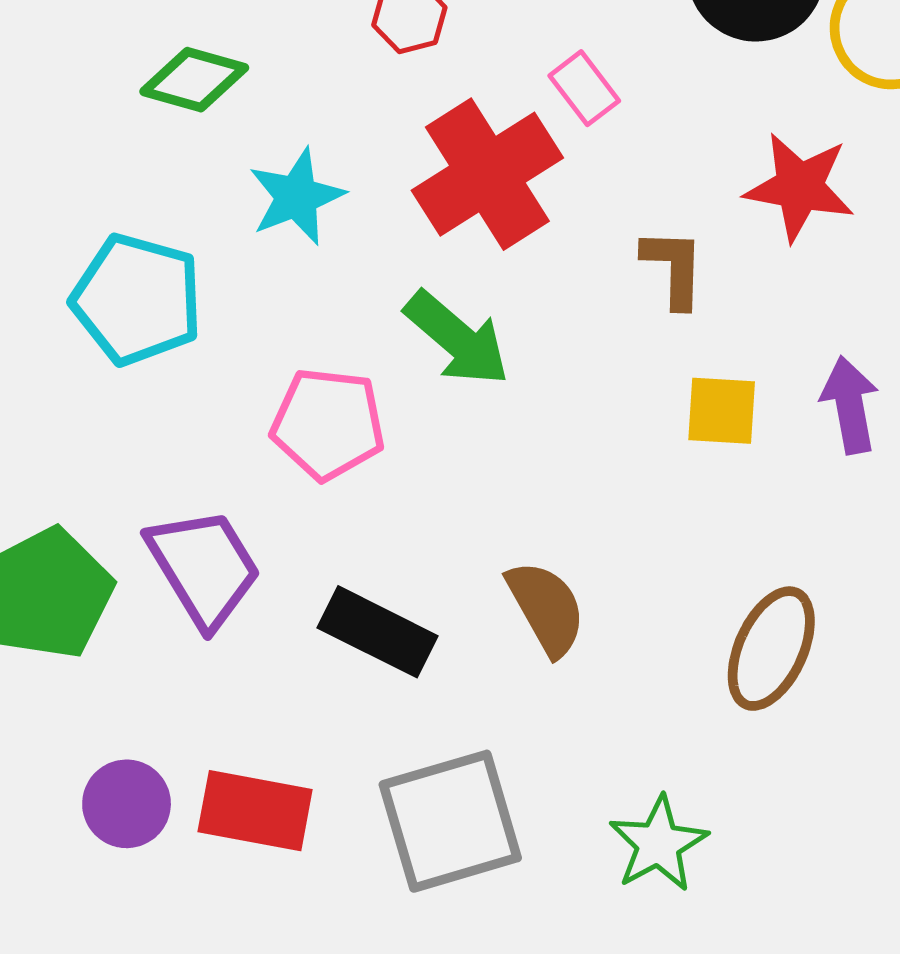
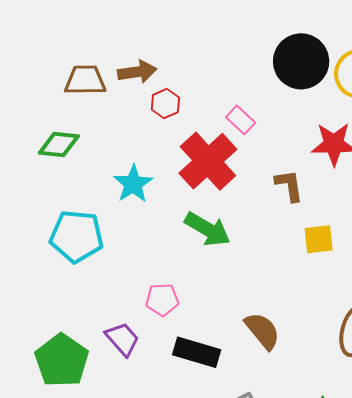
green diamond: (194, 80) -> (59, 144), moved
pink pentagon: (328, 424) -> (162, 300), moved, size x0.7
purple trapezoid: (204, 568) -> (122, 339), size x0.7

